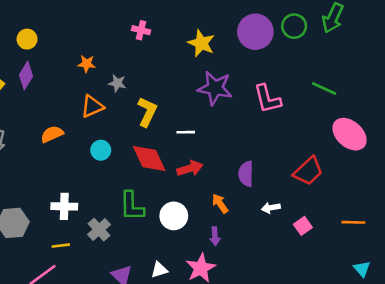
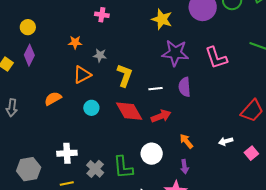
pink cross: (141, 30) -> (102, 15), moved
purple semicircle: (246, 174) -> (185, 87), moved
green L-shape: (132, 206) -> (123, 167), moved

